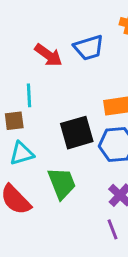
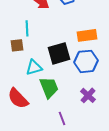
cyan triangle: (22, 153) -> (34, 67), moved
purple line: (112, 229) -> (62, 118), moved

